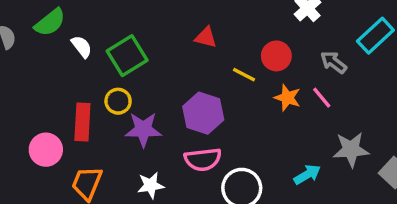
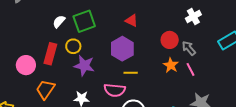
white semicircle: (82, 47) -> (59, 22), moved, turned -112
gray arrow: (334, 62) -> (189, 48), moved
yellow line: (244, 75) -> (131, 73), moved, turned -40
purple hexagon: (203, 113) -> (122, 49), moved

